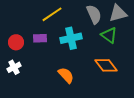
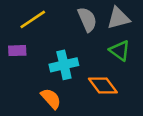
green triangle: (109, 35) -> (120, 51), moved
cyan cross: (71, 38) -> (64, 65), moved

